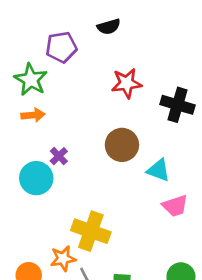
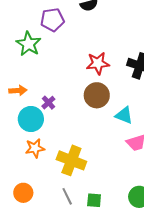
red star: (127, 83) -> (98, 63), moved
orange arrow: (33, 115) -> (18, 91), moved
orange star: (63, 258) -> (35, 148), moved

